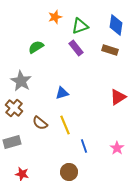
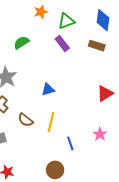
yellow line: (65, 125) -> (51, 122), turned 36
pink star: (117, 148) -> (100, 134), moved

